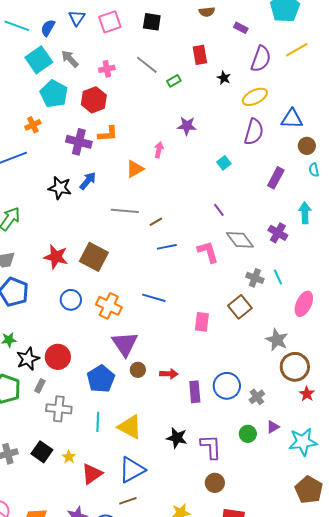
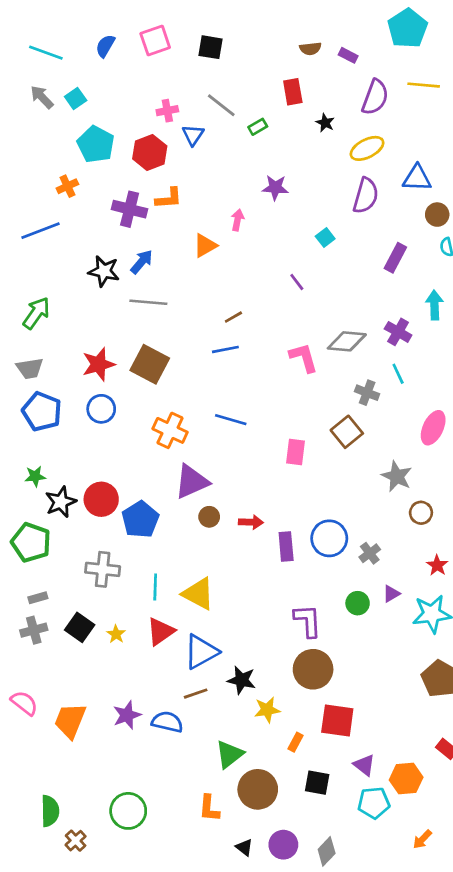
brown semicircle: (207, 12) -> (310, 49), moved
blue triangle: (77, 18) -> (193, 135), moved
pink square: (110, 22) -> (155, 40), moved
black square: (152, 22) -> (210, 47), moved
blue semicircle: (48, 28) -> (105, 46), moved
yellow line: (297, 50) -> (424, 85), turned 35
gray arrow: (70, 59) -> (42, 97), moved
cyan square: (39, 60) -> (76, 98), size x0.6
purple line: (219, 210) -> (297, 282), moved
gray line: (125, 211) -> (148, 302), moved
gray diamond: (240, 240) -> (347, 341), turned -48
blue line: (167, 247) -> (225, 349), moved
red star: (56, 257) -> (99, 364), turned -30
cyan line: (278, 277) -> (398, 374), moved
blue circle: (71, 300) -> (101, 409), moved
purple triangle: (125, 344) -> (192, 482), turned 40
brown circle: (295, 367) -> (421, 513), size x0.6
blue pentagon: (101, 379) -> (140, 519), moved
gray rectangle: (40, 386) -> (38, 598), moved, turned 48
red star: (307, 394) -> (437, 565), moved
black star: (177, 438) -> (242, 680), moved
red triangle: (92, 474) -> (161, 631), moved
brown circle: (215, 483) -> (313, 669), size x1.5

